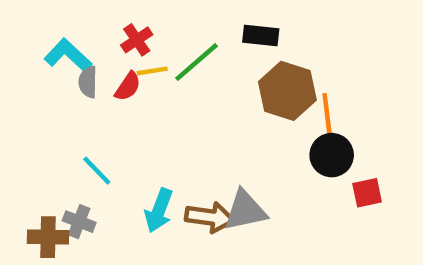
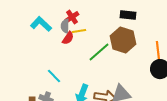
green line: (197, 62) -> (99, 52), moved
gray semicircle: (88, 82) -> (65, 26), moved
brown hexagon: (287, 91) -> (123, 40), moved

